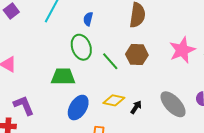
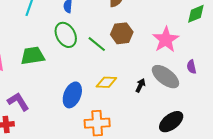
pink star: (182, 50) -> (166, 40), moved
green trapezoid: (63, 77) -> (33, 56), moved
black arrow: (136, 107) -> (140, 85), moved

